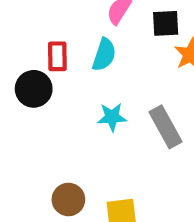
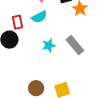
cyan semicircle: (104, 55) -> (39, 17), turned 56

